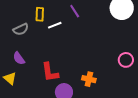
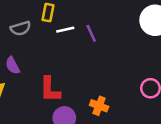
purple line: (75, 11) -> (91, 33), moved

